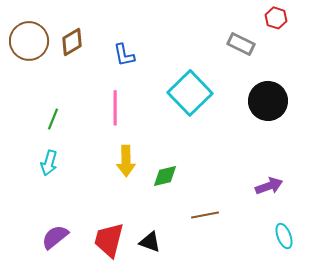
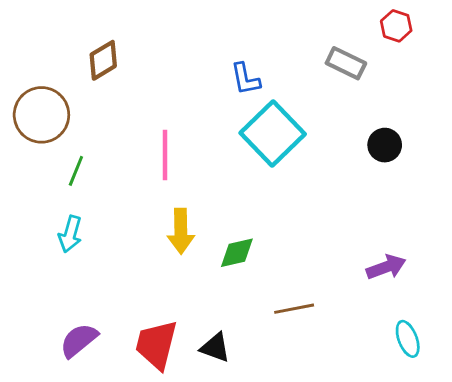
brown circle: (29, 41) -> (41, 115), moved
blue L-shape: (124, 55) -> (245, 79), moved
black circle: (268, 101) -> (385, 145), size x0.6

